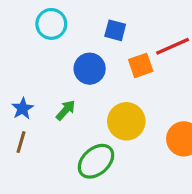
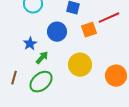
blue star: (23, 109) -> (30, 44), moved
green ellipse: (96, 161) -> (41, 82), moved

